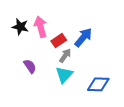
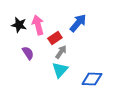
blue arrow: (83, 37) -> (78, 23), moved
purple semicircle: (30, 66) -> (28, 53), moved

